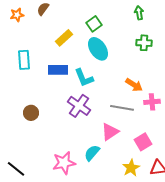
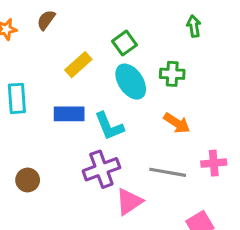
green cross: (144, 43) -> (172, 74), moved
orange arrow: (134, 85) -> (177, 123), moved
purple cross: (79, 106) -> (101, 169), turned 35
pink triangle: (110, 132) -> (129, 202), moved

